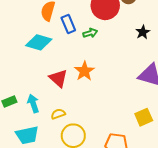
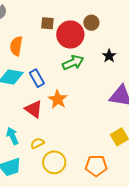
blue rectangle: (68, 24) -> (37, 78), moved
green arrow: (90, 33) -> (73, 63), moved, size x1.5

